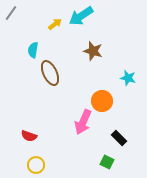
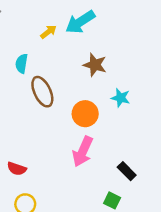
cyan star: (128, 78) -> (121, 98), moved
orange circle: (102, 101) -> (85, 114), moved

